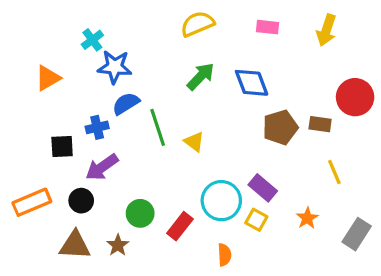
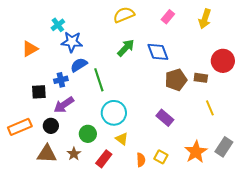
pink rectangle: (267, 27) -> (168, 17), turned -56
yellow triangle: (194, 142) -> (122, 139), moved
cyan circle: (221, 201) -> (114, 113), moved
orange star: (307, 218) -> (196, 152), moved, size x1.6
yellow square: (256, 220) -> (161, 157), moved
red rectangle: (180, 226) -> (104, 159), moved

